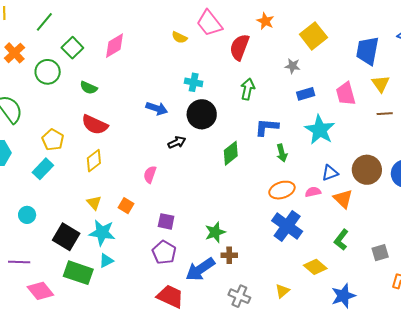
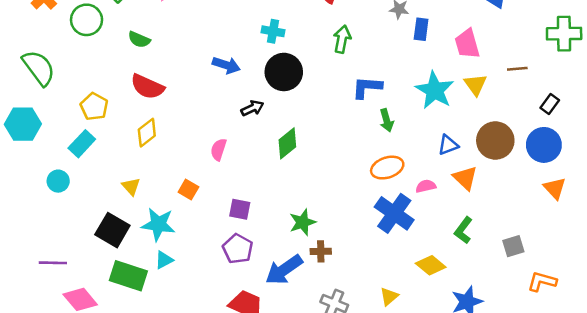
yellow triangle: (381, 84) -> (475, 85), moved
blue rectangle: (306, 94) -> (421, 29), moved, turned -66
green diamond: (231, 153) -> (287, 143), moved
pink semicircle: (313, 192) -> (426, 186), moved
yellow triangle: (94, 203) -> (131, 186), moved
cyan circle: (27, 215) -> (58, 181), moved

